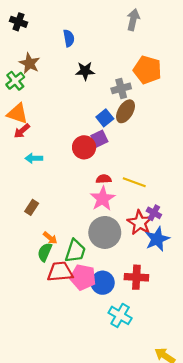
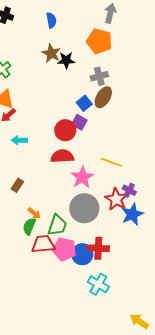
blue semicircle: (69, 38) -> (51, 20), moved
brown star: (29, 63) -> (51, 53), moved
orange pentagon: (147, 70) -> (99, 41), moved
purple square: (99, 139) -> (79, 122), turned -35
red semicircle: (104, 179) -> (62, 156), moved, size x1.6
red cross: (136, 277) -> (98, 248), moved

